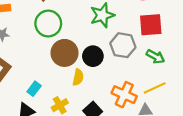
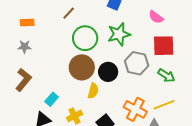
green circle: (48, 24) -> (85, 38), moved

